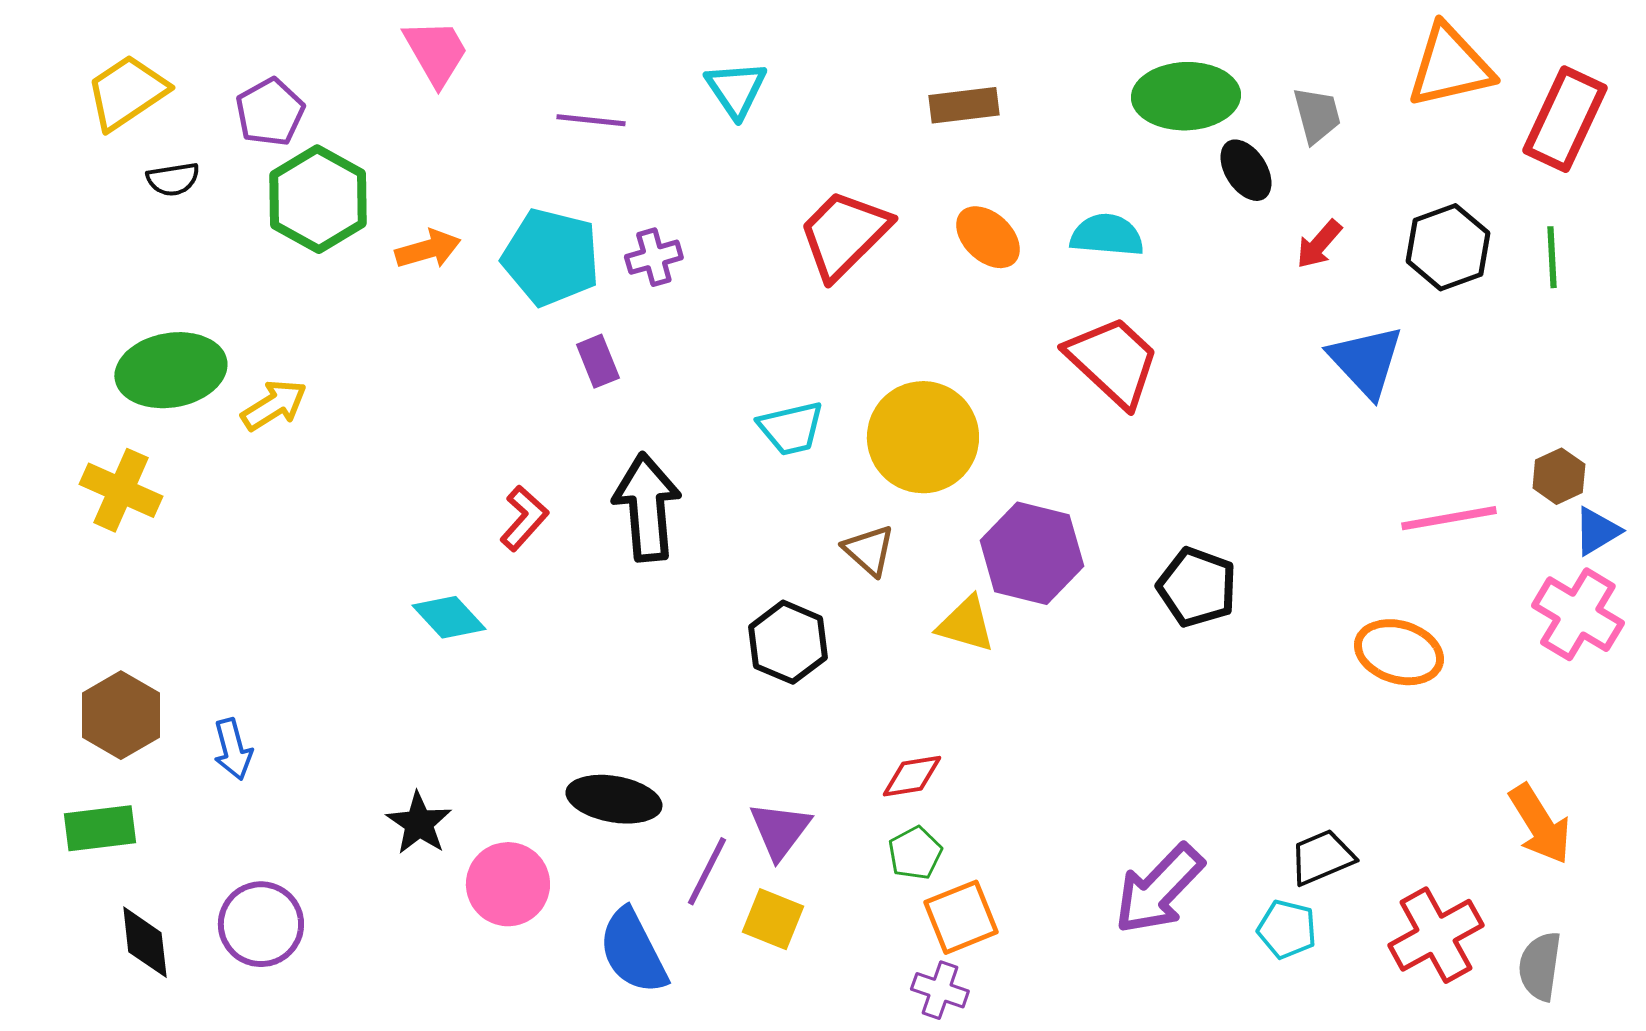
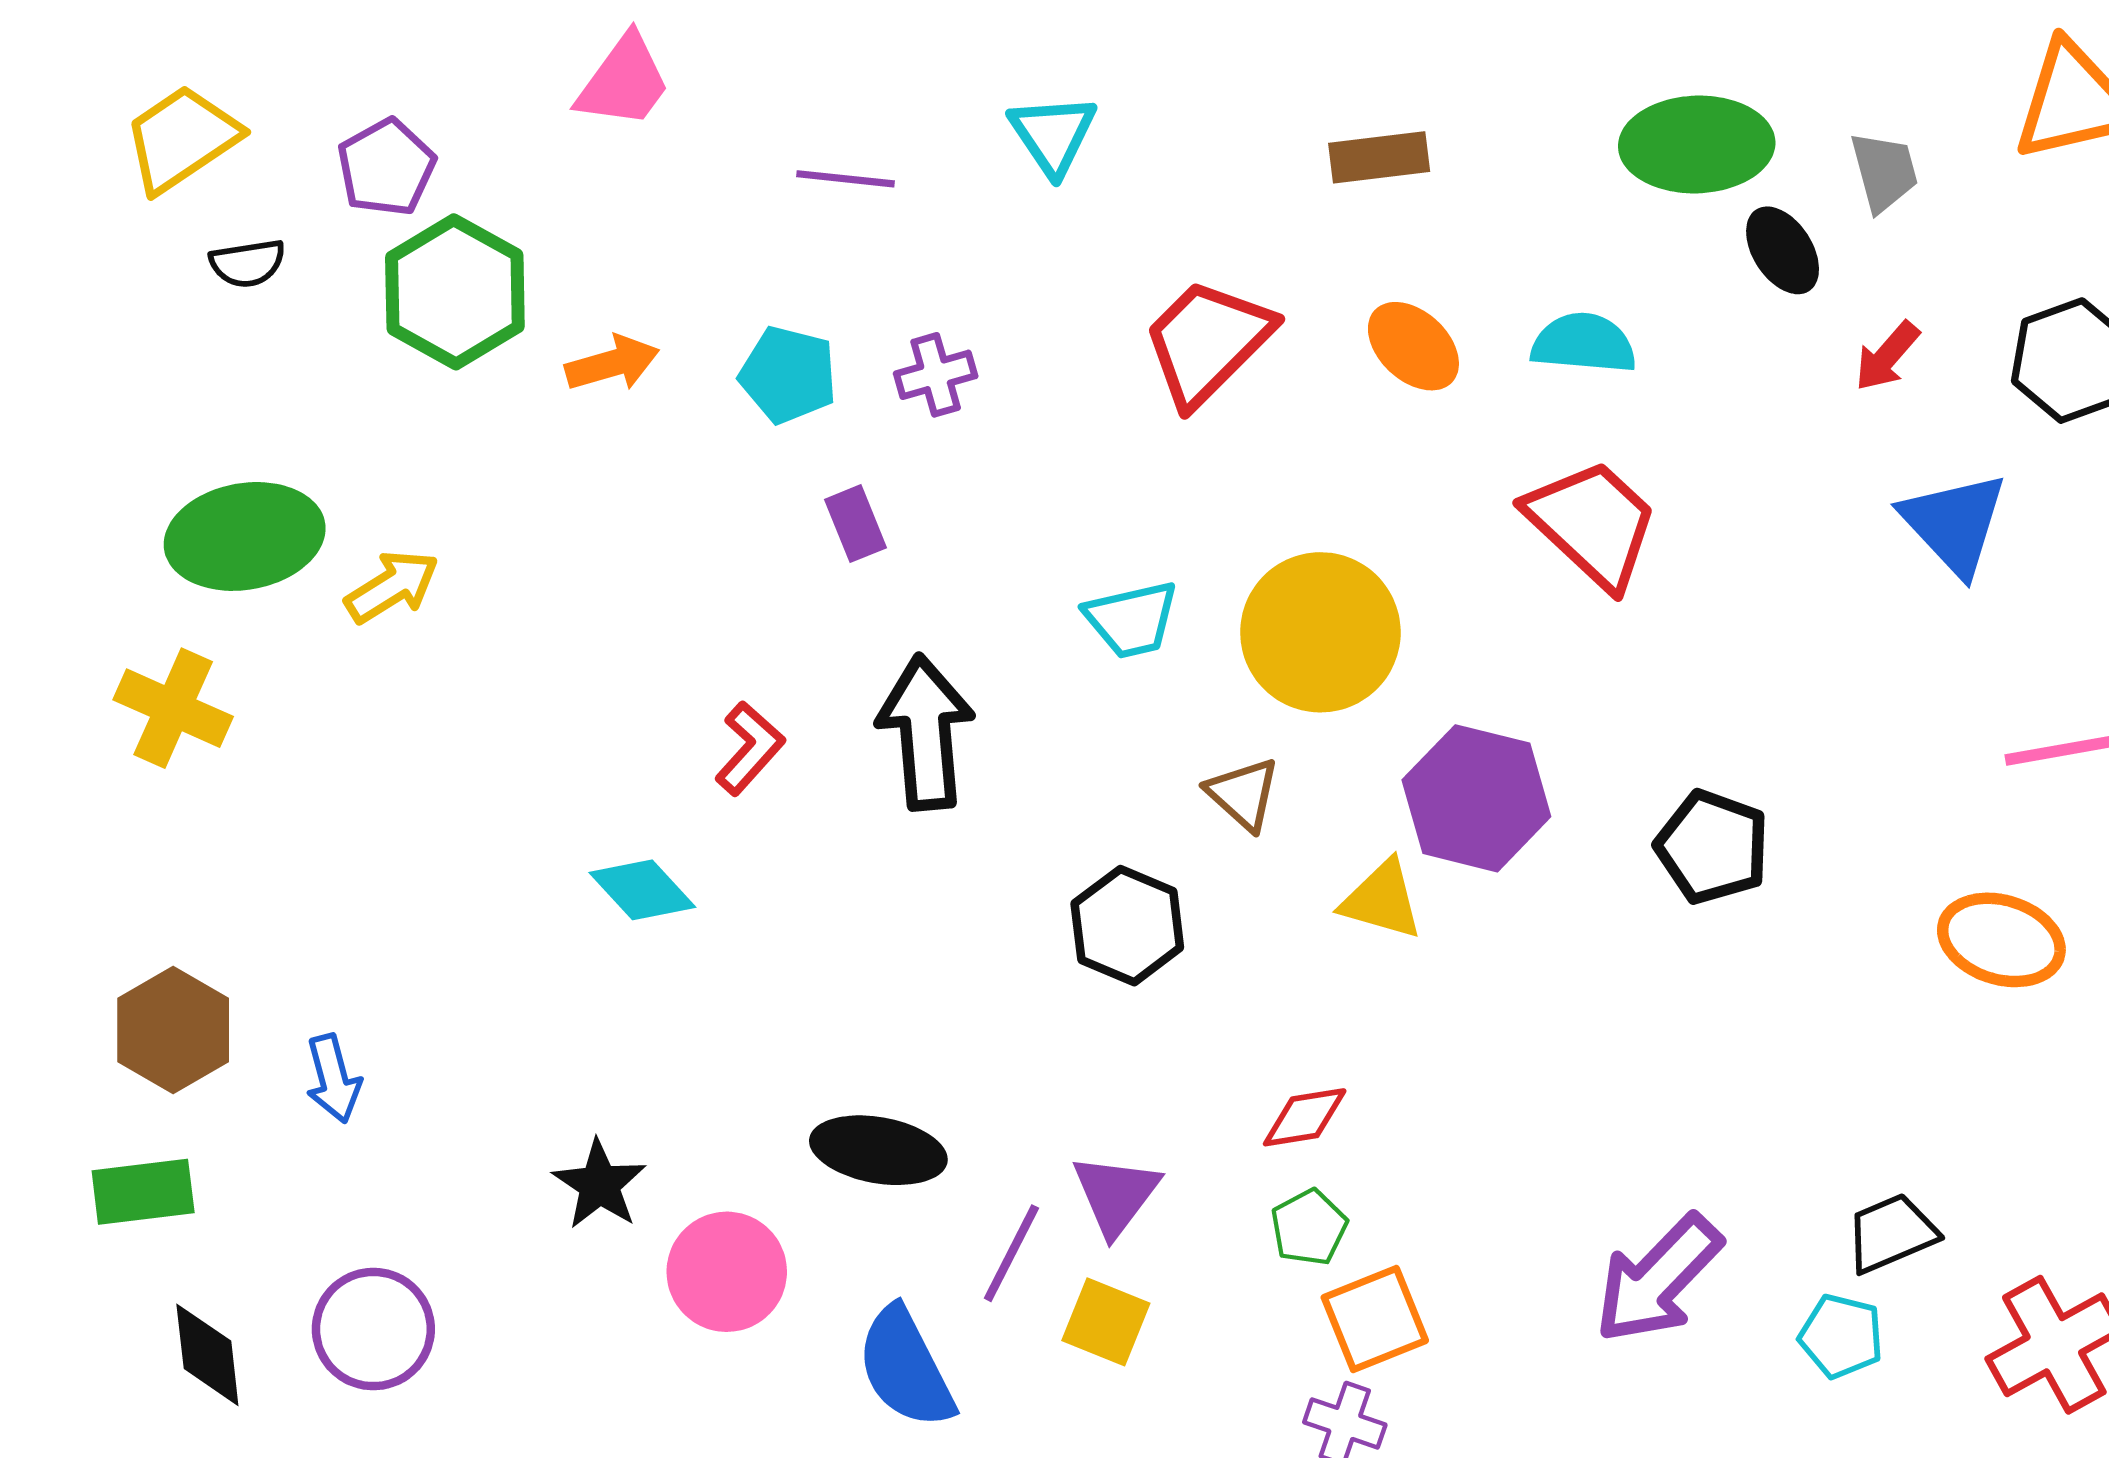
pink trapezoid: (436, 52) -> (624, 82), turned 66
cyan pentagon: (551, 257) -> (788, 375), size x0.7

